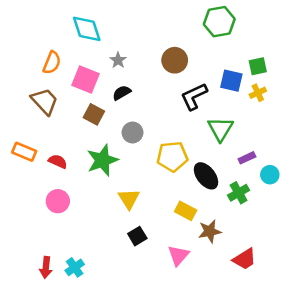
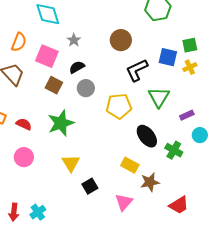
gray circle: (133, 133) -> (86, 88), moved
yellow pentagon: (172, 157) -> (119, 106), moved
purple rectangle: (247, 158) -> (187, 115), moved
green cross: (239, 193) -> (174, 150), turned -30
yellow triangle: (129, 199) -> (71, 163), moved

